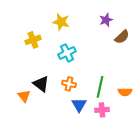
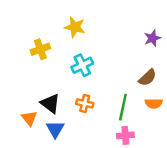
purple star: (106, 20) -> (152, 38), moved
brown semicircle: (122, 37) -> (148, 78), moved
orange semicircle: (125, 92) -> (154, 103), moved
blue triangle: (79, 105) -> (55, 129), moved

